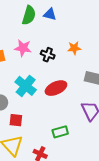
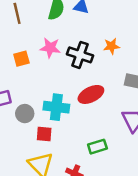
black cross: (48, 55) -> (80, 55), size x1.5
cyan cross: (26, 86) -> (56, 107), moved, turned -30

